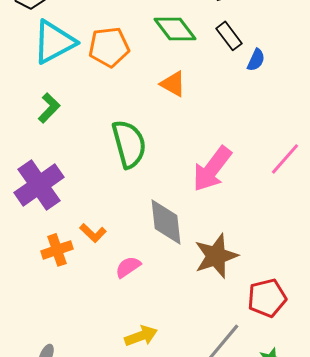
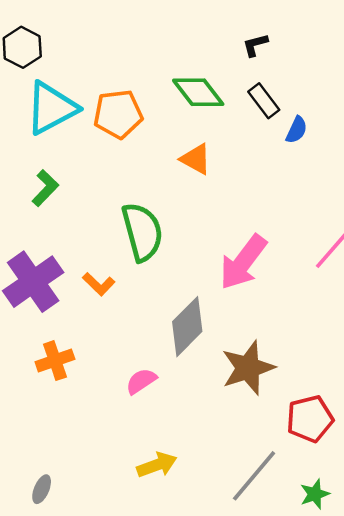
gray diamond: (166, 222) -> (187, 327), turned 51
orange L-shape: (93, 233) -> (99, 284), moved

